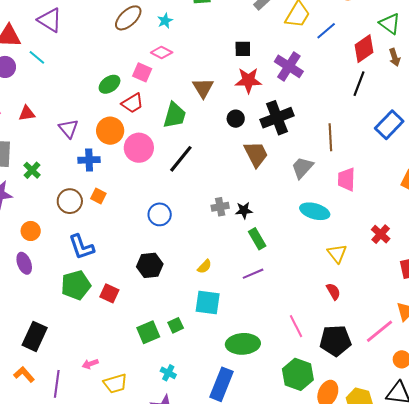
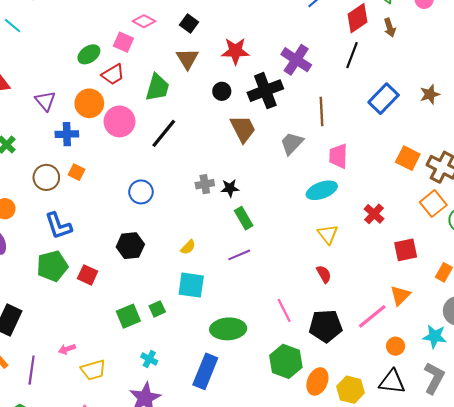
black square: (243, 49) -> (189, 23), moved, turned 36
purple cross: (289, 66) -> (296, 60), moved
cyan ellipse: (315, 211) -> (322, 190), moved, turned -36

